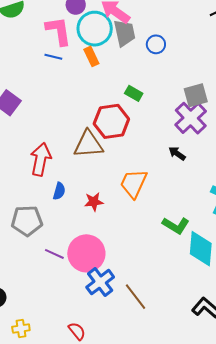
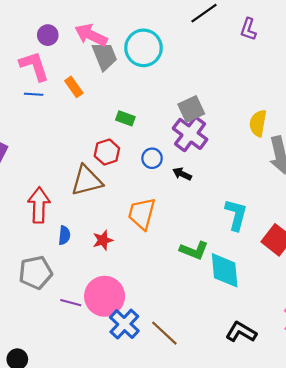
cyan circle: (95, 29) -> (144, 48), moved
blue circle: (156, 44) -> (152, 158), moved
red hexagon: (111, 121) -> (107, 152), size x0.7

